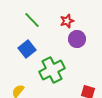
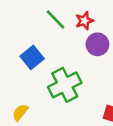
green line: (32, 20) -> (56, 19), moved

